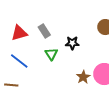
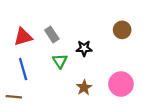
blue line: (19, 61) -> (23, 69), turned 36
brown star: (83, 77) -> (84, 87), moved

